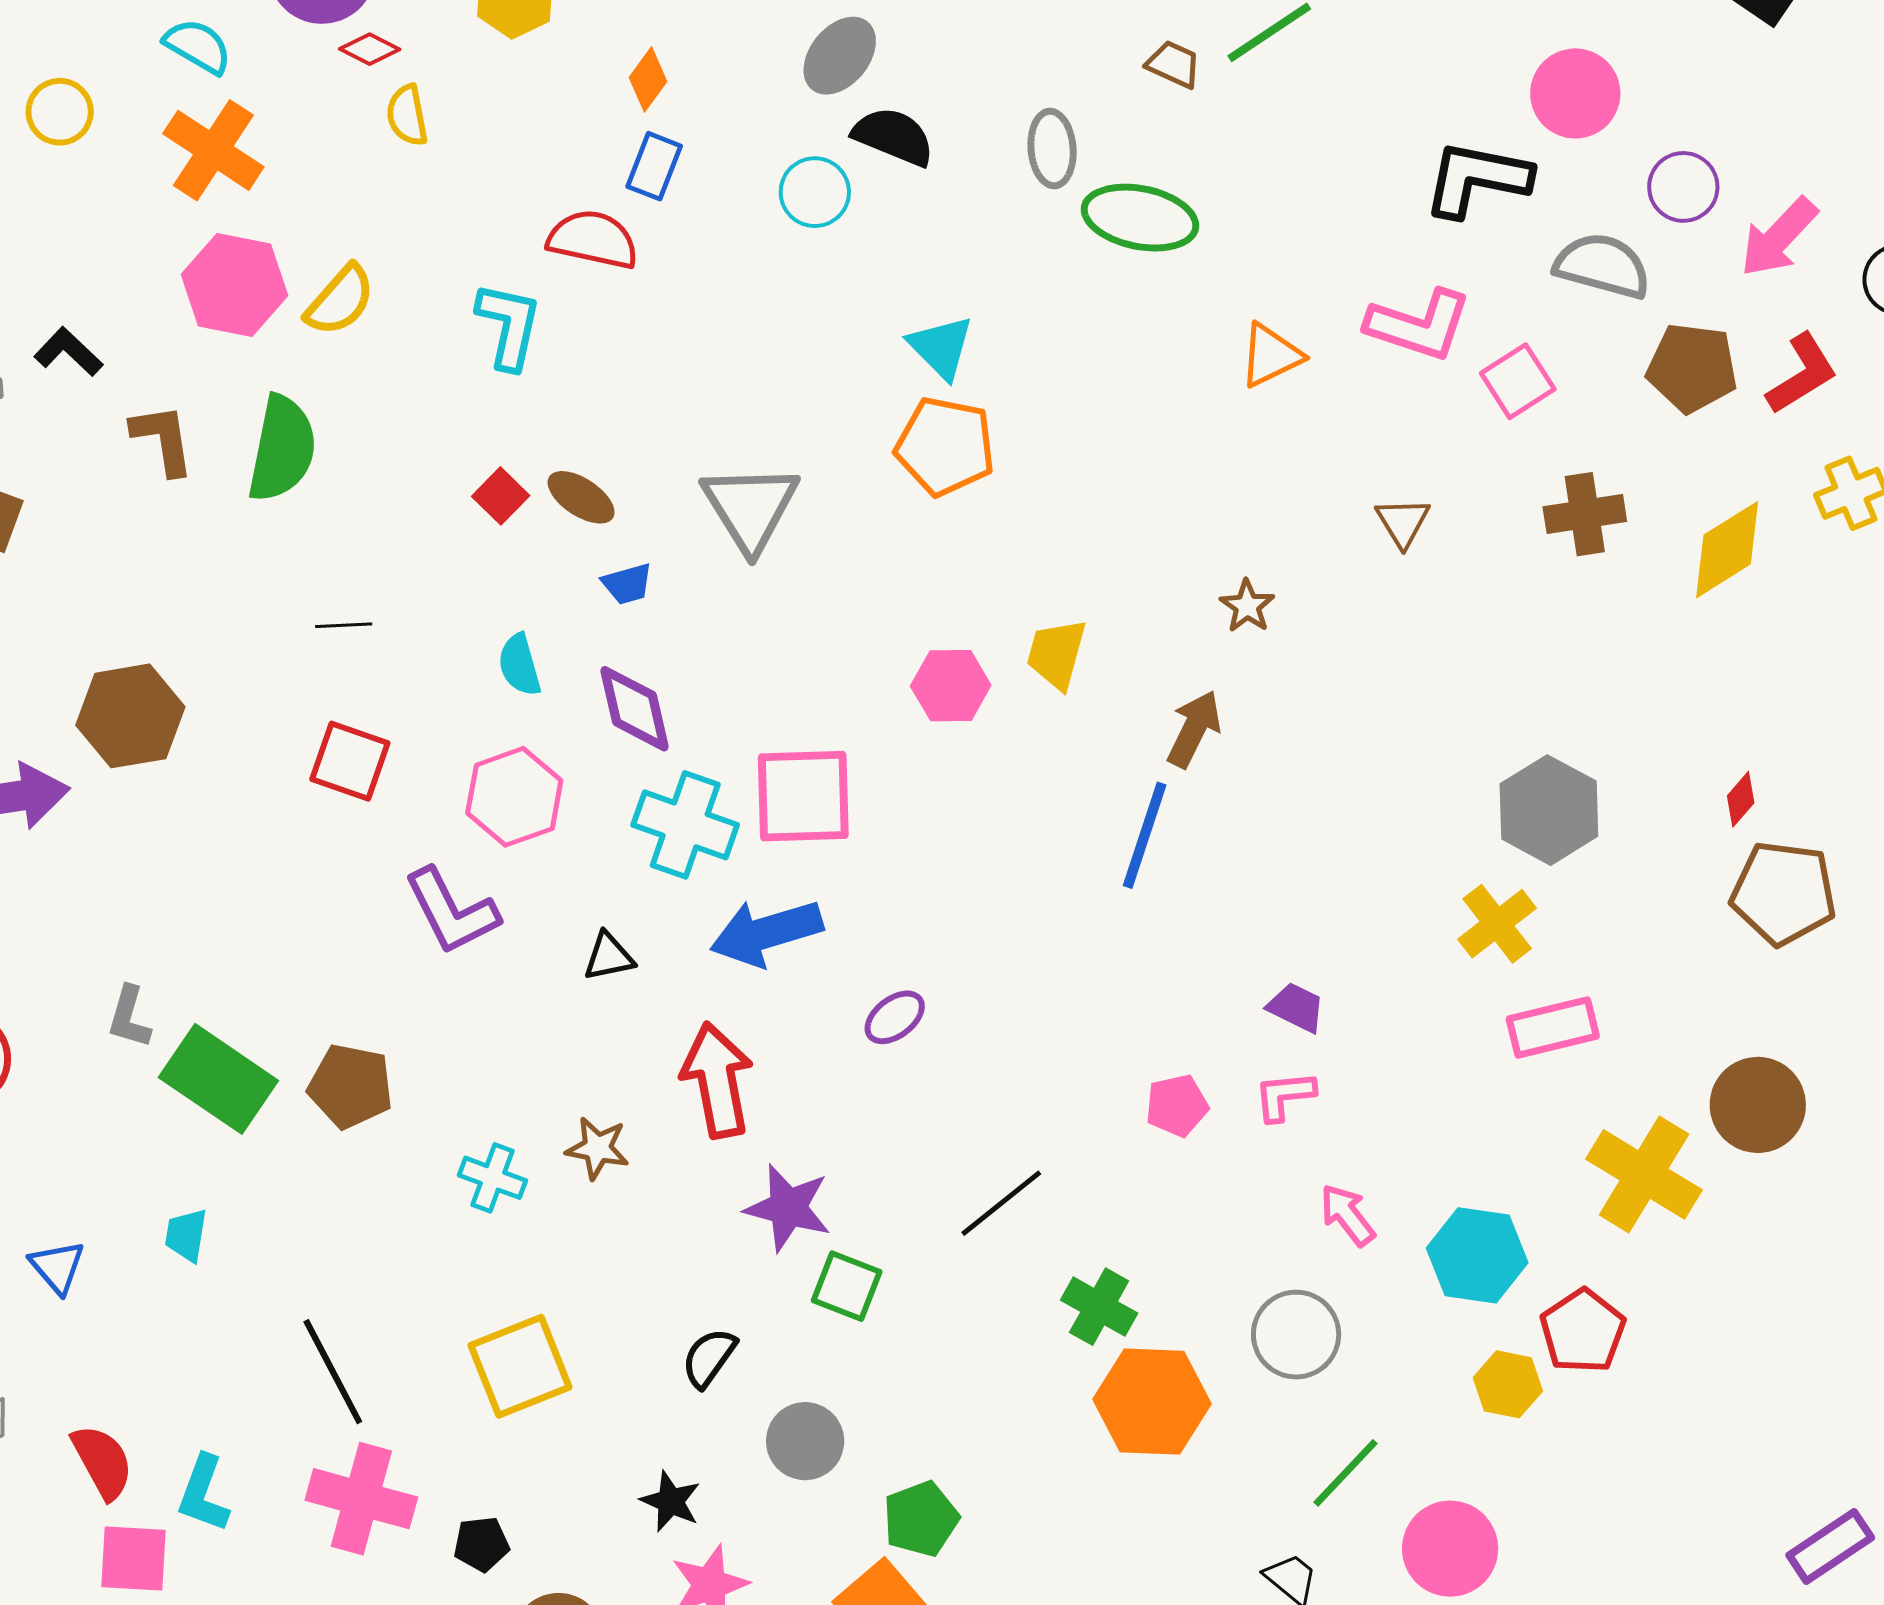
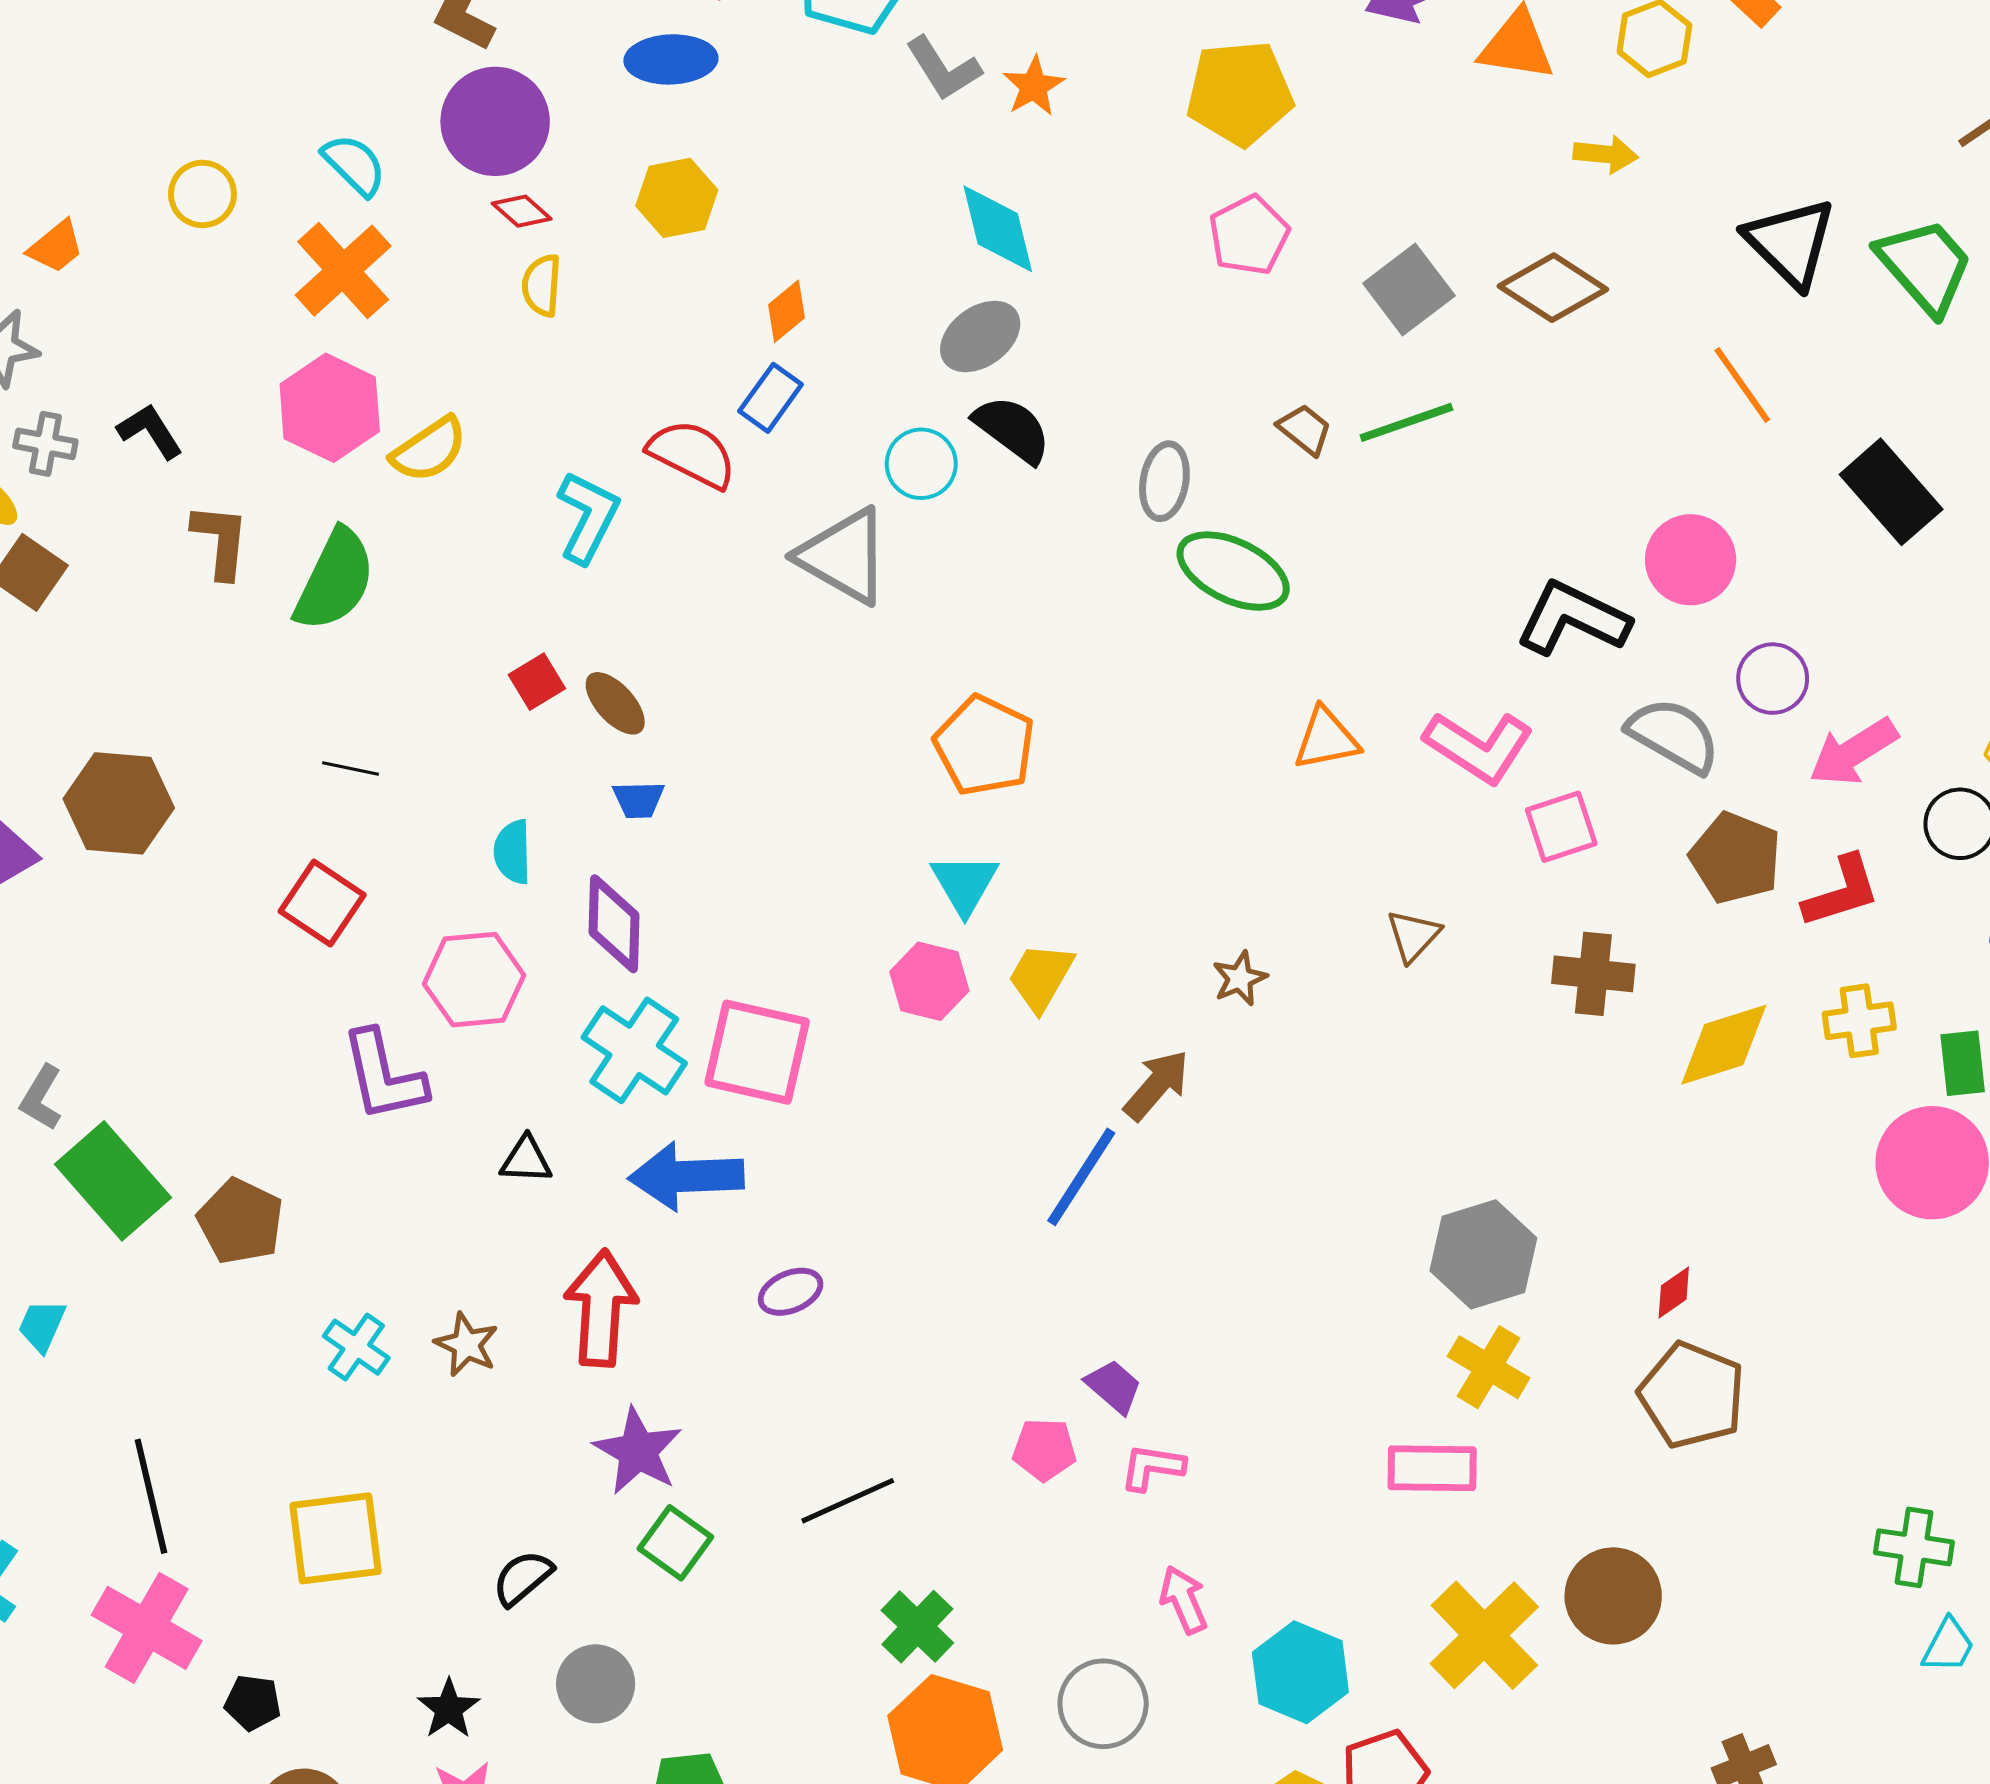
cyan triangle: (941, 347) -> (965, 884), moved
gray triangle: (750, 507) -> (844, 556), moved, turned -43
yellow cross: (1497, 924) -> (1489, 1367), moved, turned -36
purple trapezoid: (1296, 1007) -> (1114, 1387), moved

